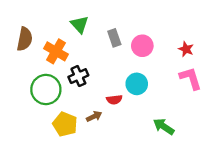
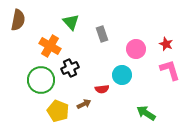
brown semicircle: (25, 39) -> (18, 20), moved
pink circle: (142, 46) -> (136, 49), moved

